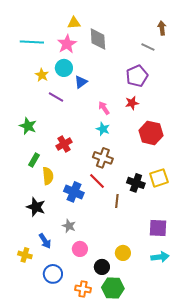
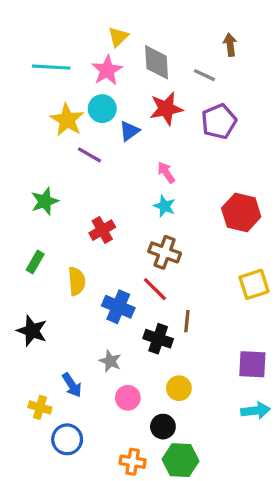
yellow triangle: (74, 23) -> (118, 37), turned -40
brown arrow: (162, 28) -> (230, 45), moved
gray line: (148, 47) -> (204, 75), moved
yellow star: (42, 75) -> (67, 120), size x1.5
red star: (132, 103) -> (166, 109), moved, size x1.5
green star: (28, 126) -> (45, 201), turned 30
green rectangle: (34, 160) -> (35, 262), moved
black cross: (136, 183) -> (158, 339), moved
black star: (36, 207) -> (32, 331), moved
yellow circle: (123, 253) -> (179, 388), moved
blue circle: (53, 274) -> (67, 439), moved

